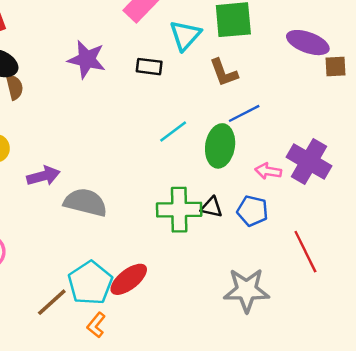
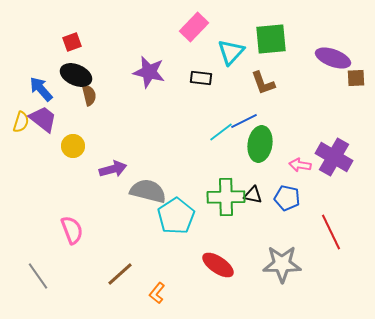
blue line: (244, 113) -> (244, 121), moved
red ellipse: (129, 279) -> (218, 265), moved, turned 72
cyan pentagon: (90, 283) -> (176, 216), moved

